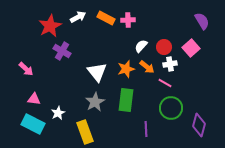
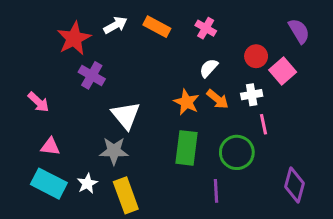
pink cross: (128, 20) -> (206, 28), moved, turned 32
red circle: (164, 47) -> (256, 56), moved
orange star: (126, 69) -> (186, 102), turned -30
white triangle: (97, 72) -> (126, 115), moved
pink line: (165, 83) -> (263, 124), moved, turned 48
gray star: (95, 102) -> (114, 151), moved, turned 30
green circle: (171, 108) -> (237, 152), moved
white star: (58, 113) -> (87, 184), moved

